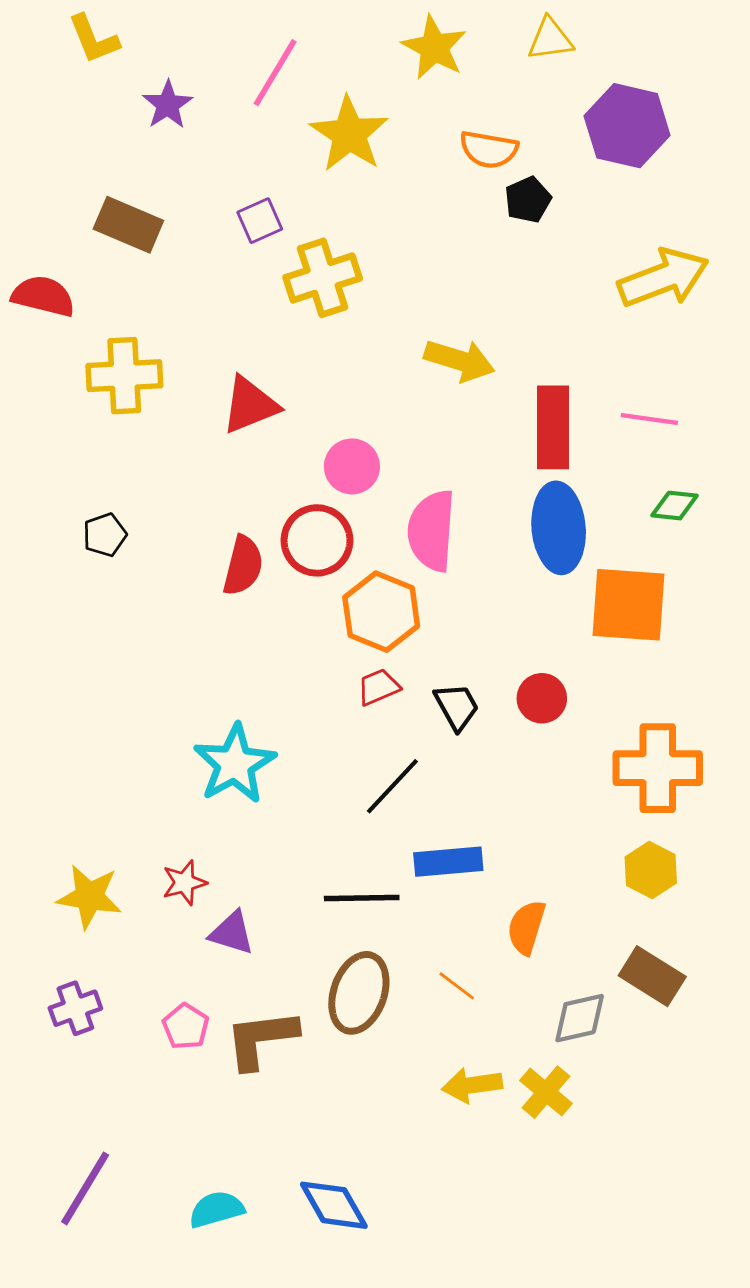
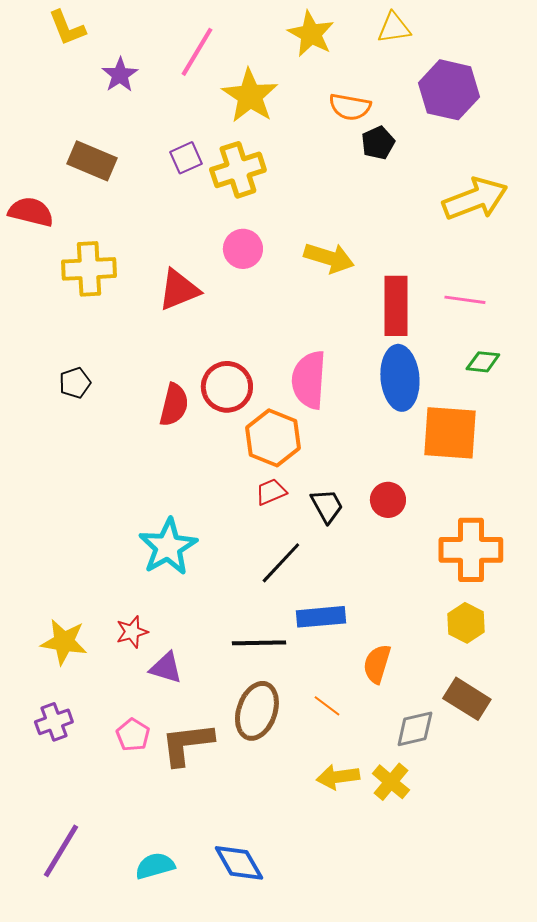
yellow cross: (323, 278) -> (238, 170), moved
pink circle: (352, 466) -> (243, 249), moved

